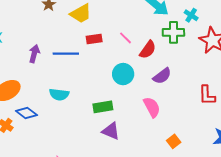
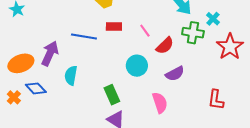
purple arrow: (34, 54) -> (50, 53), moved, size x1.4
cyan semicircle: (59, 94) -> (71, 75), turned 84
green rectangle: (103, 107) -> (112, 95), turned 66

